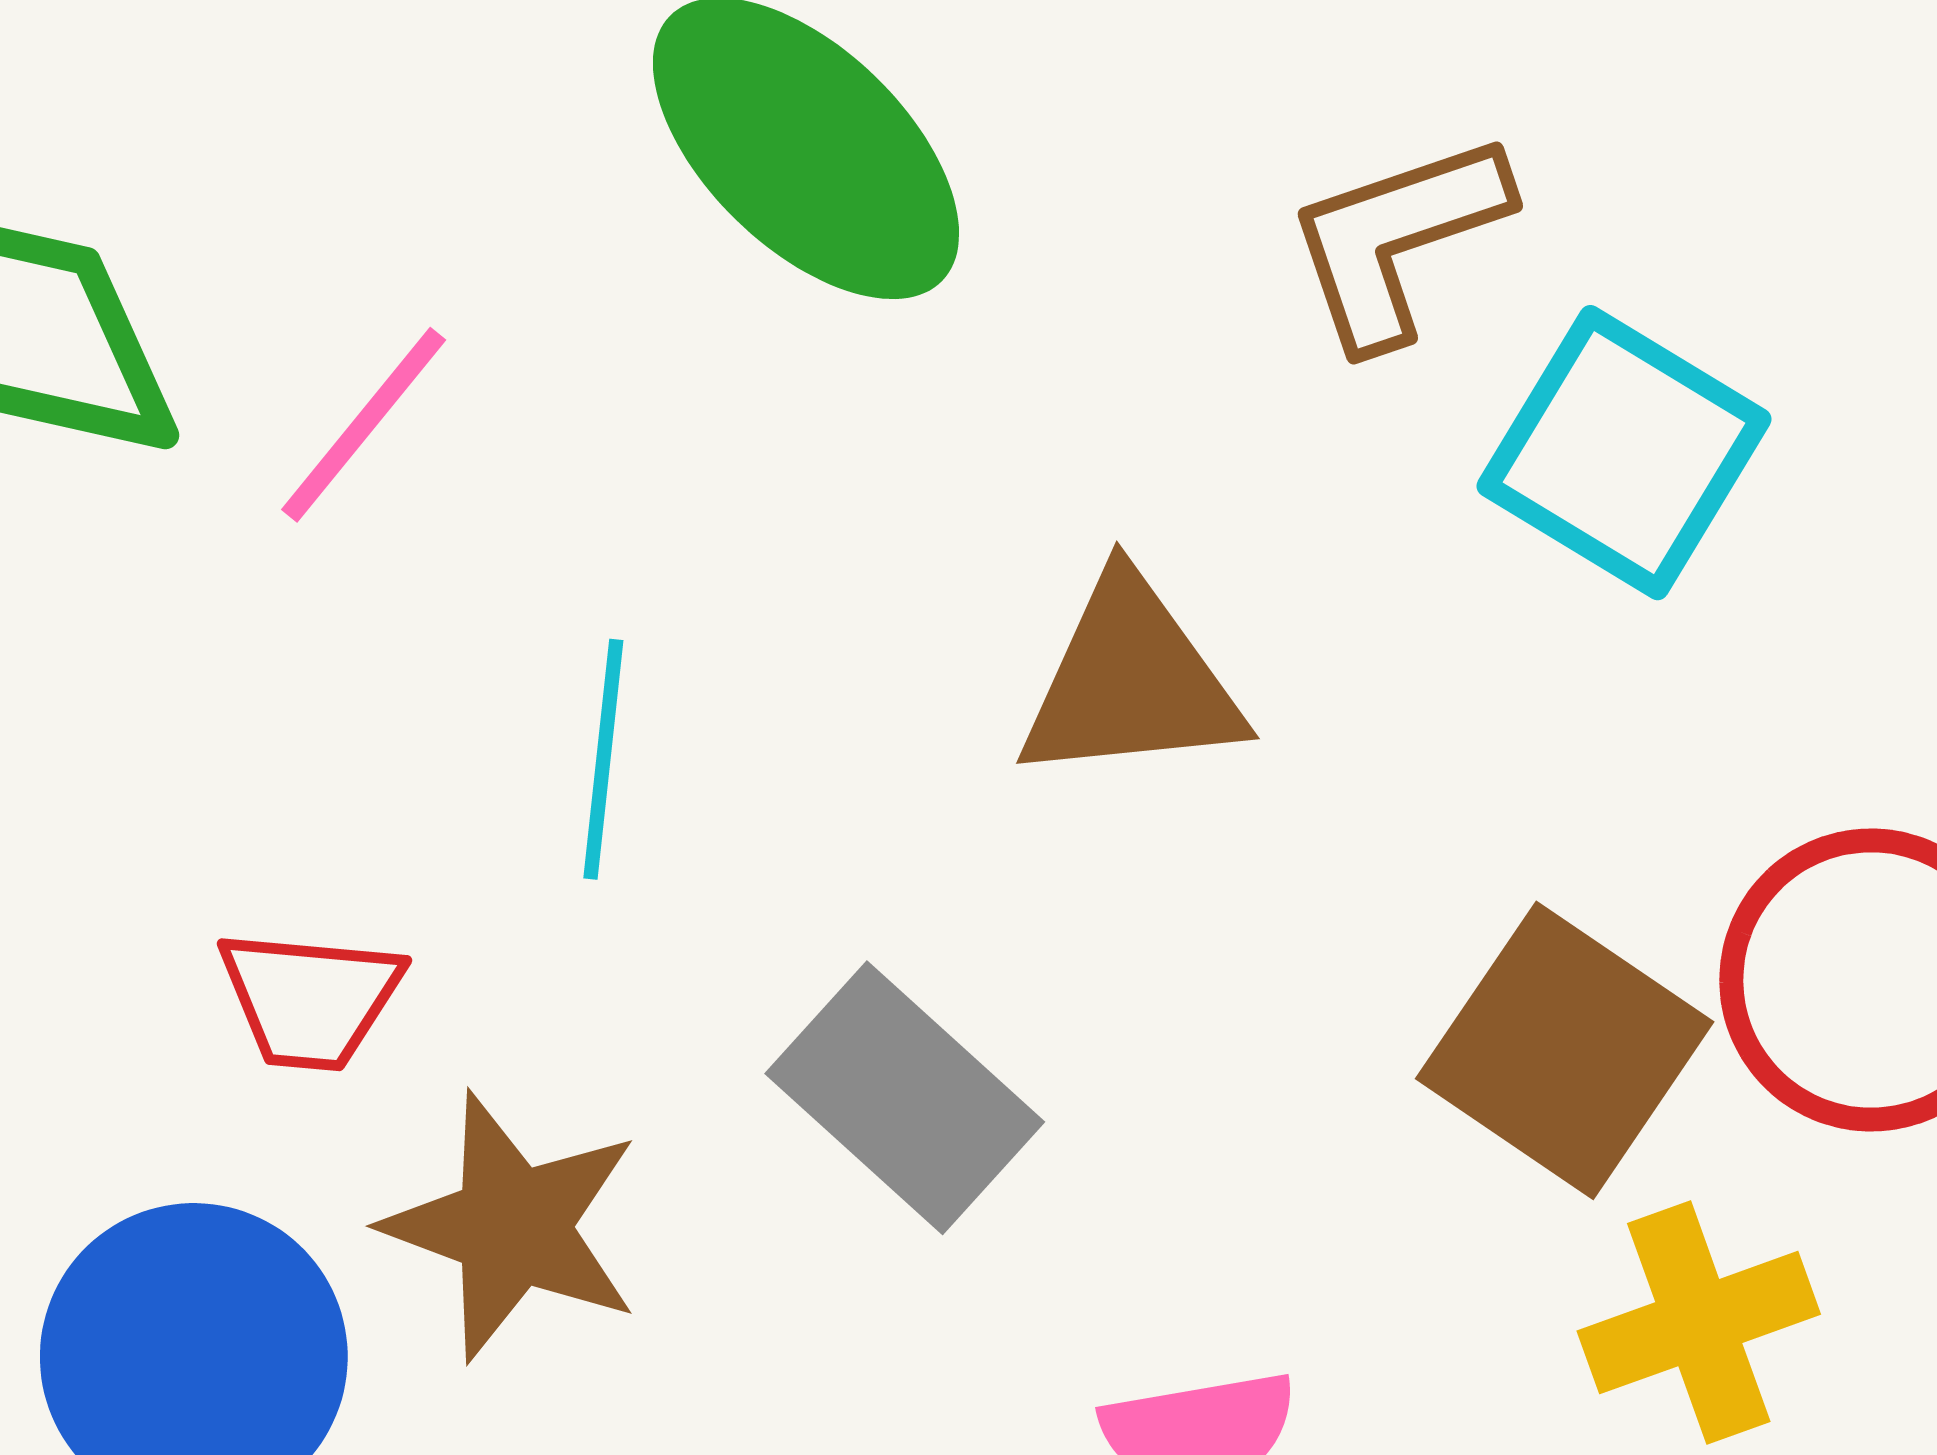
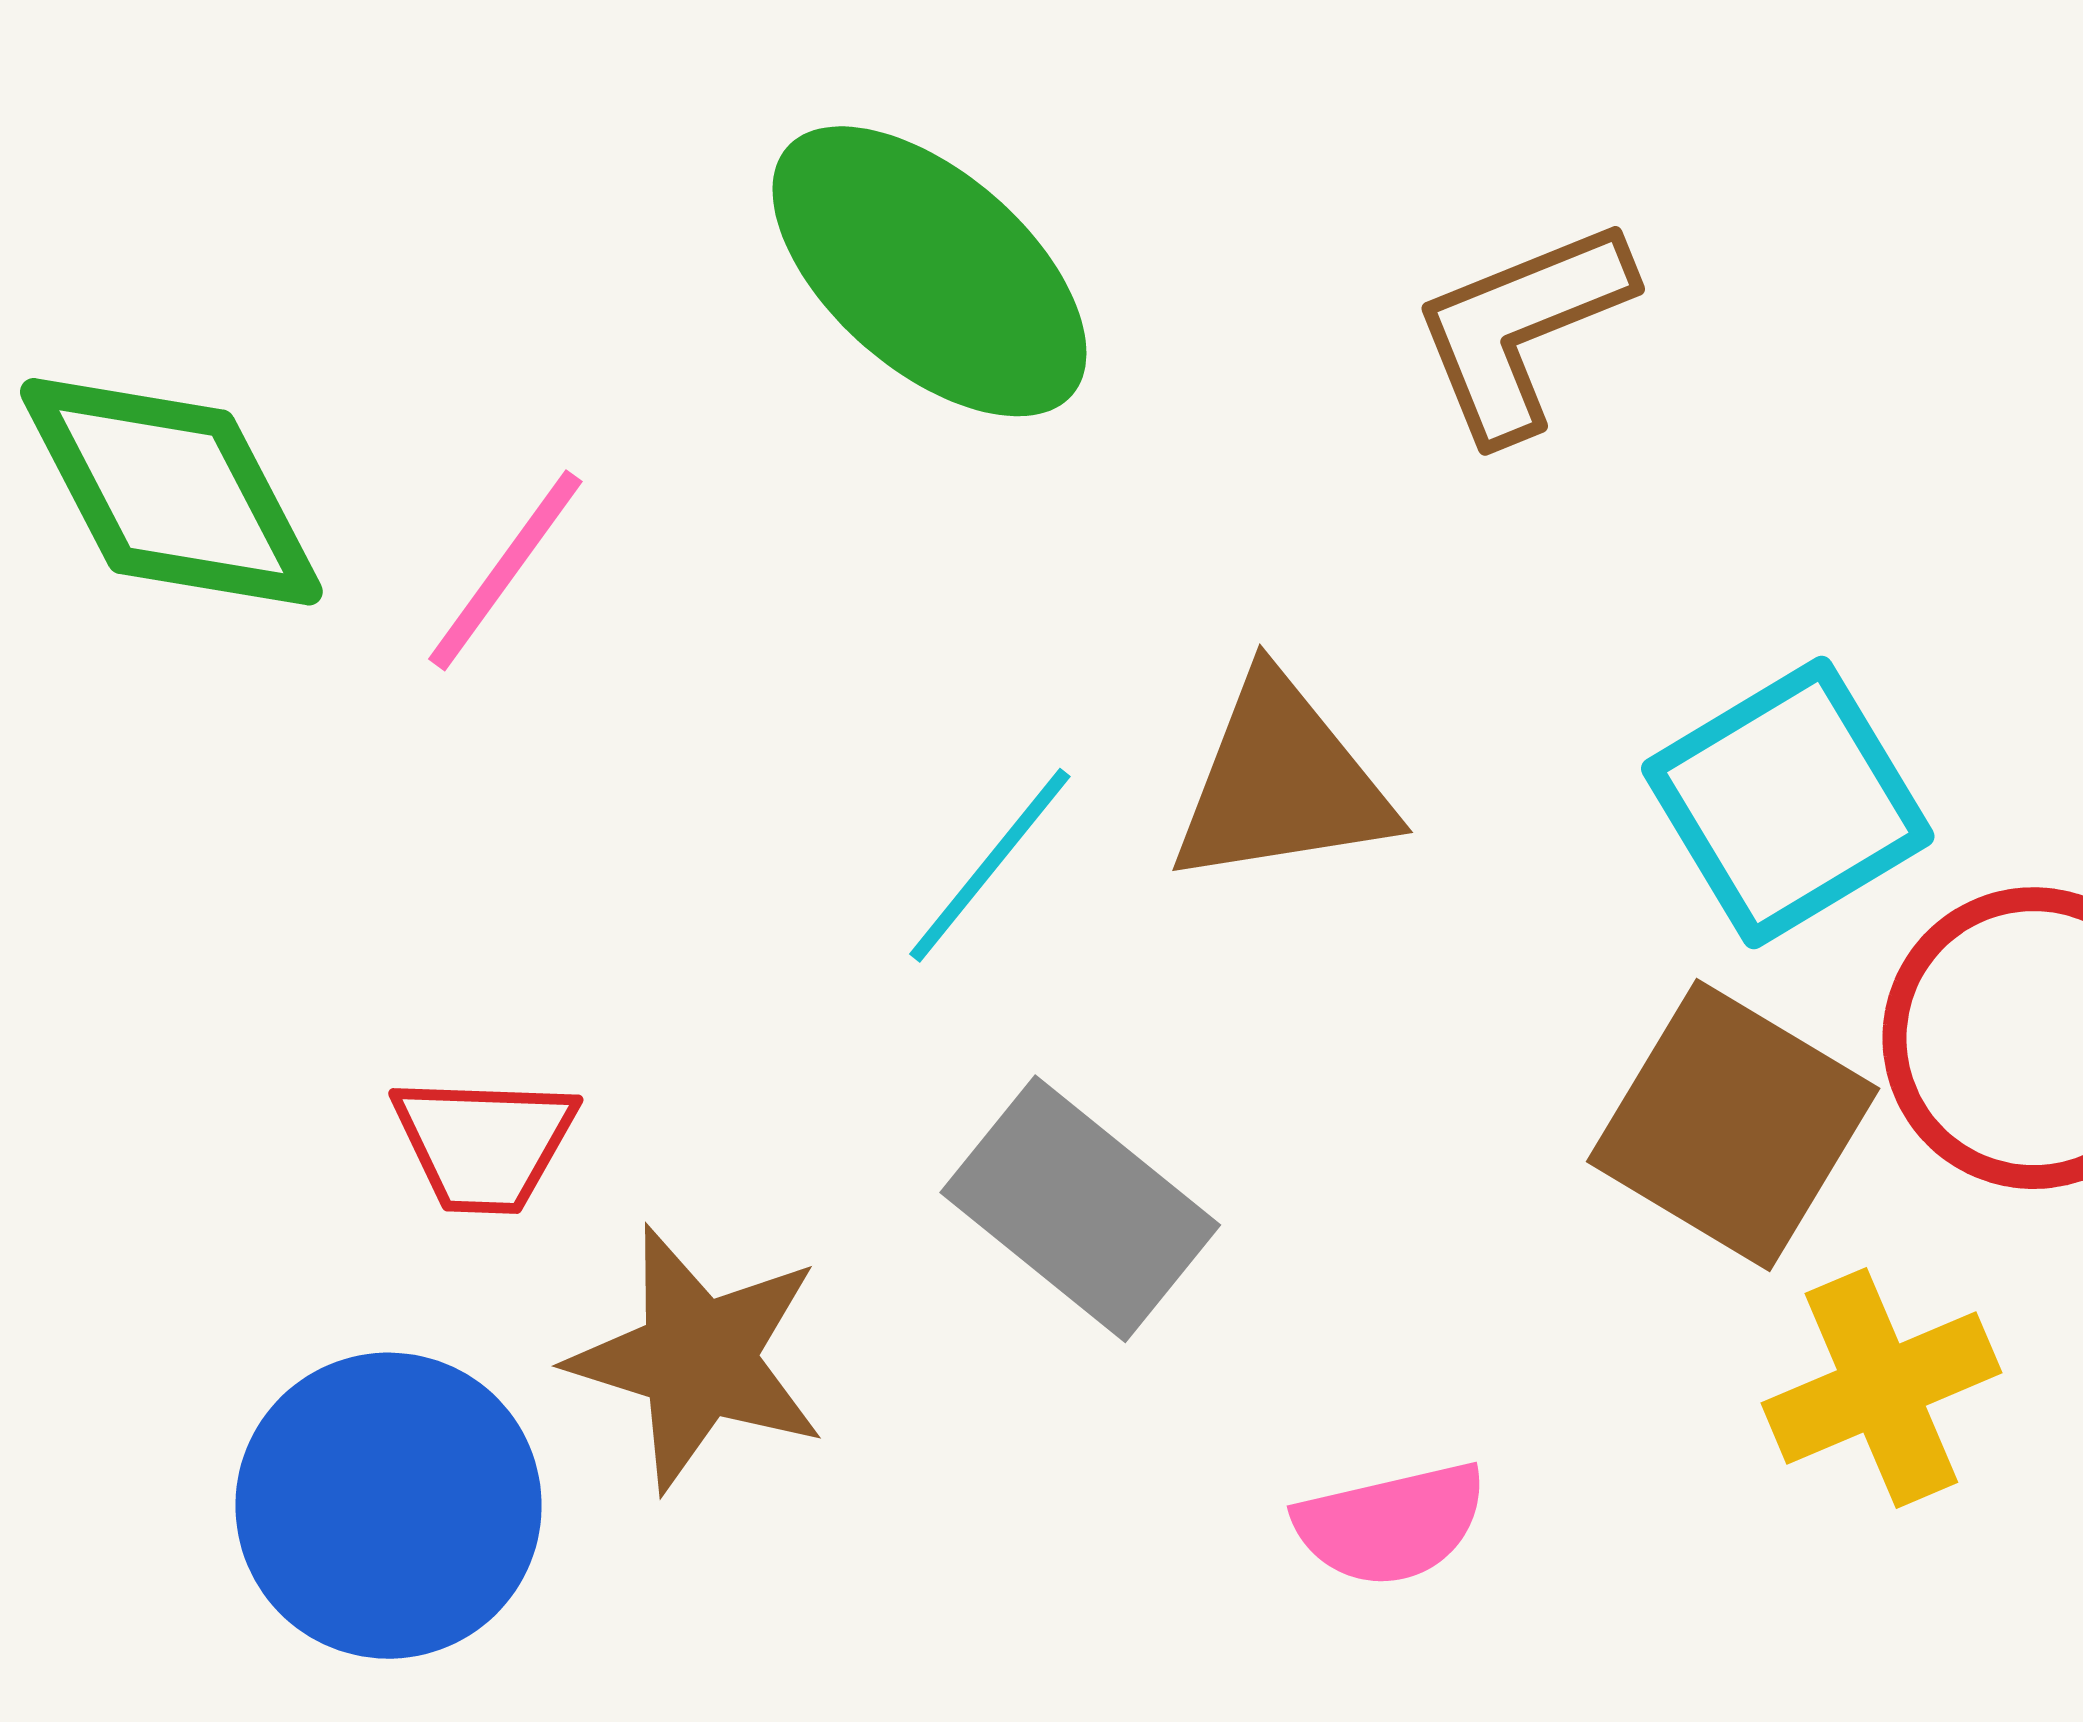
cyan square: (1624, 453) -> (1788, 803), moved, turned 31
cyan line: (603, 759) -> (990, 865), moved, turned 36

